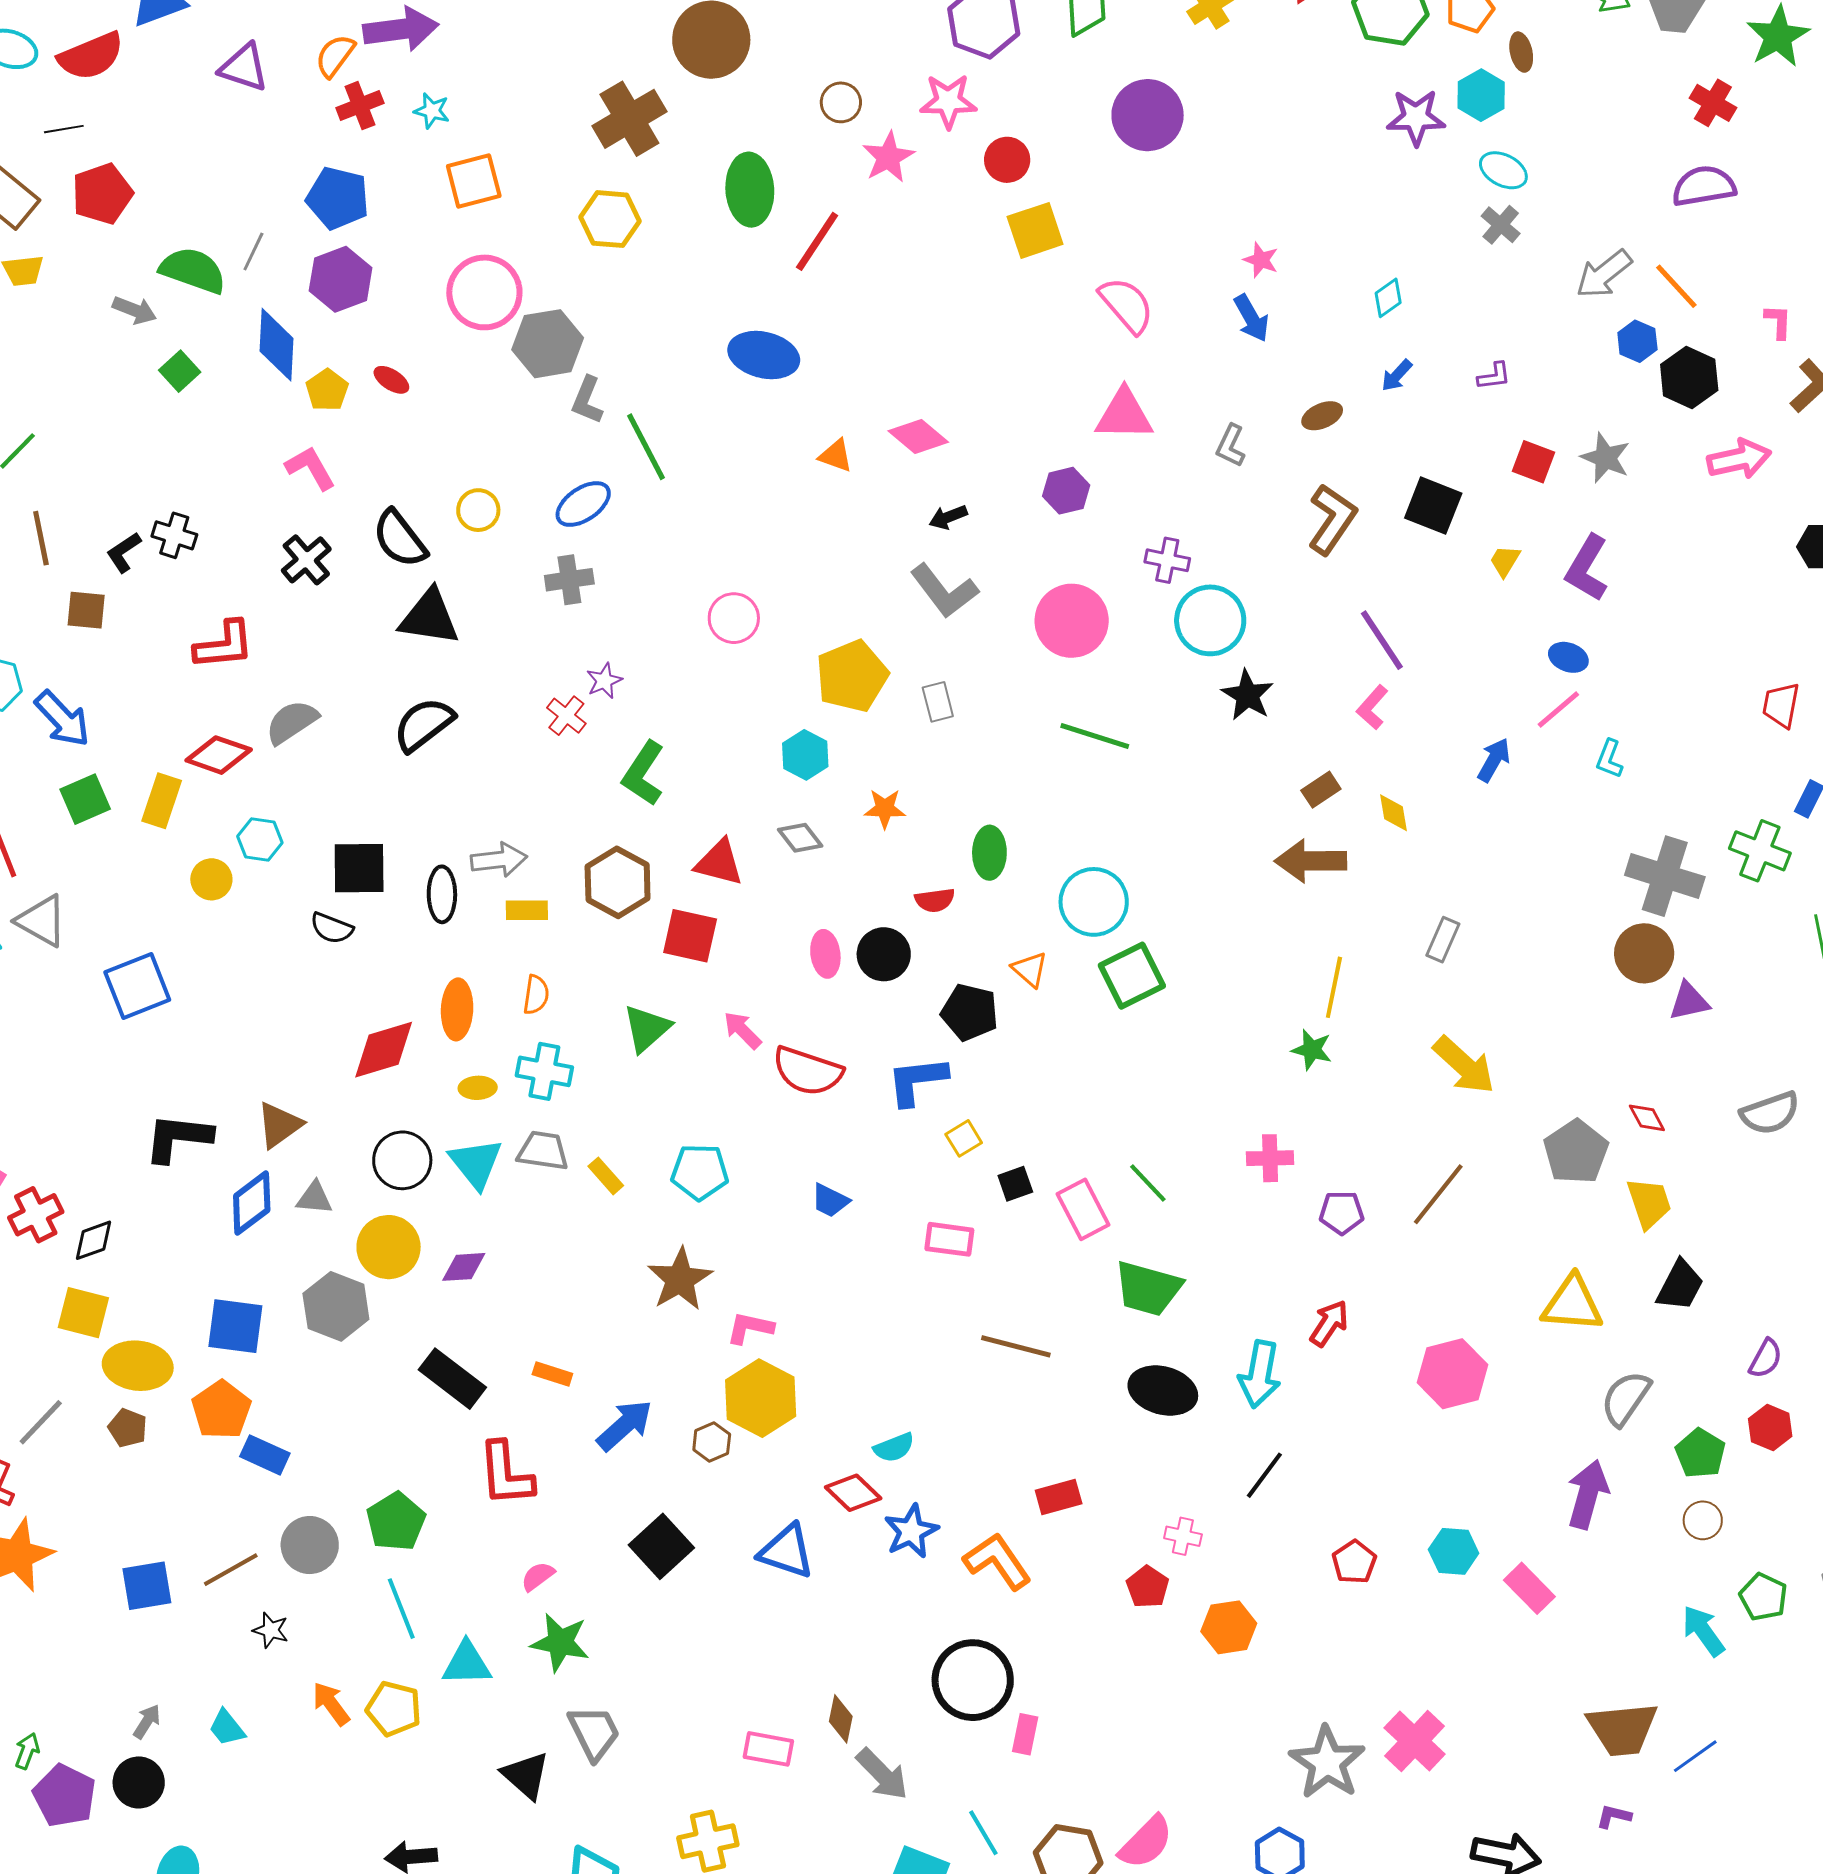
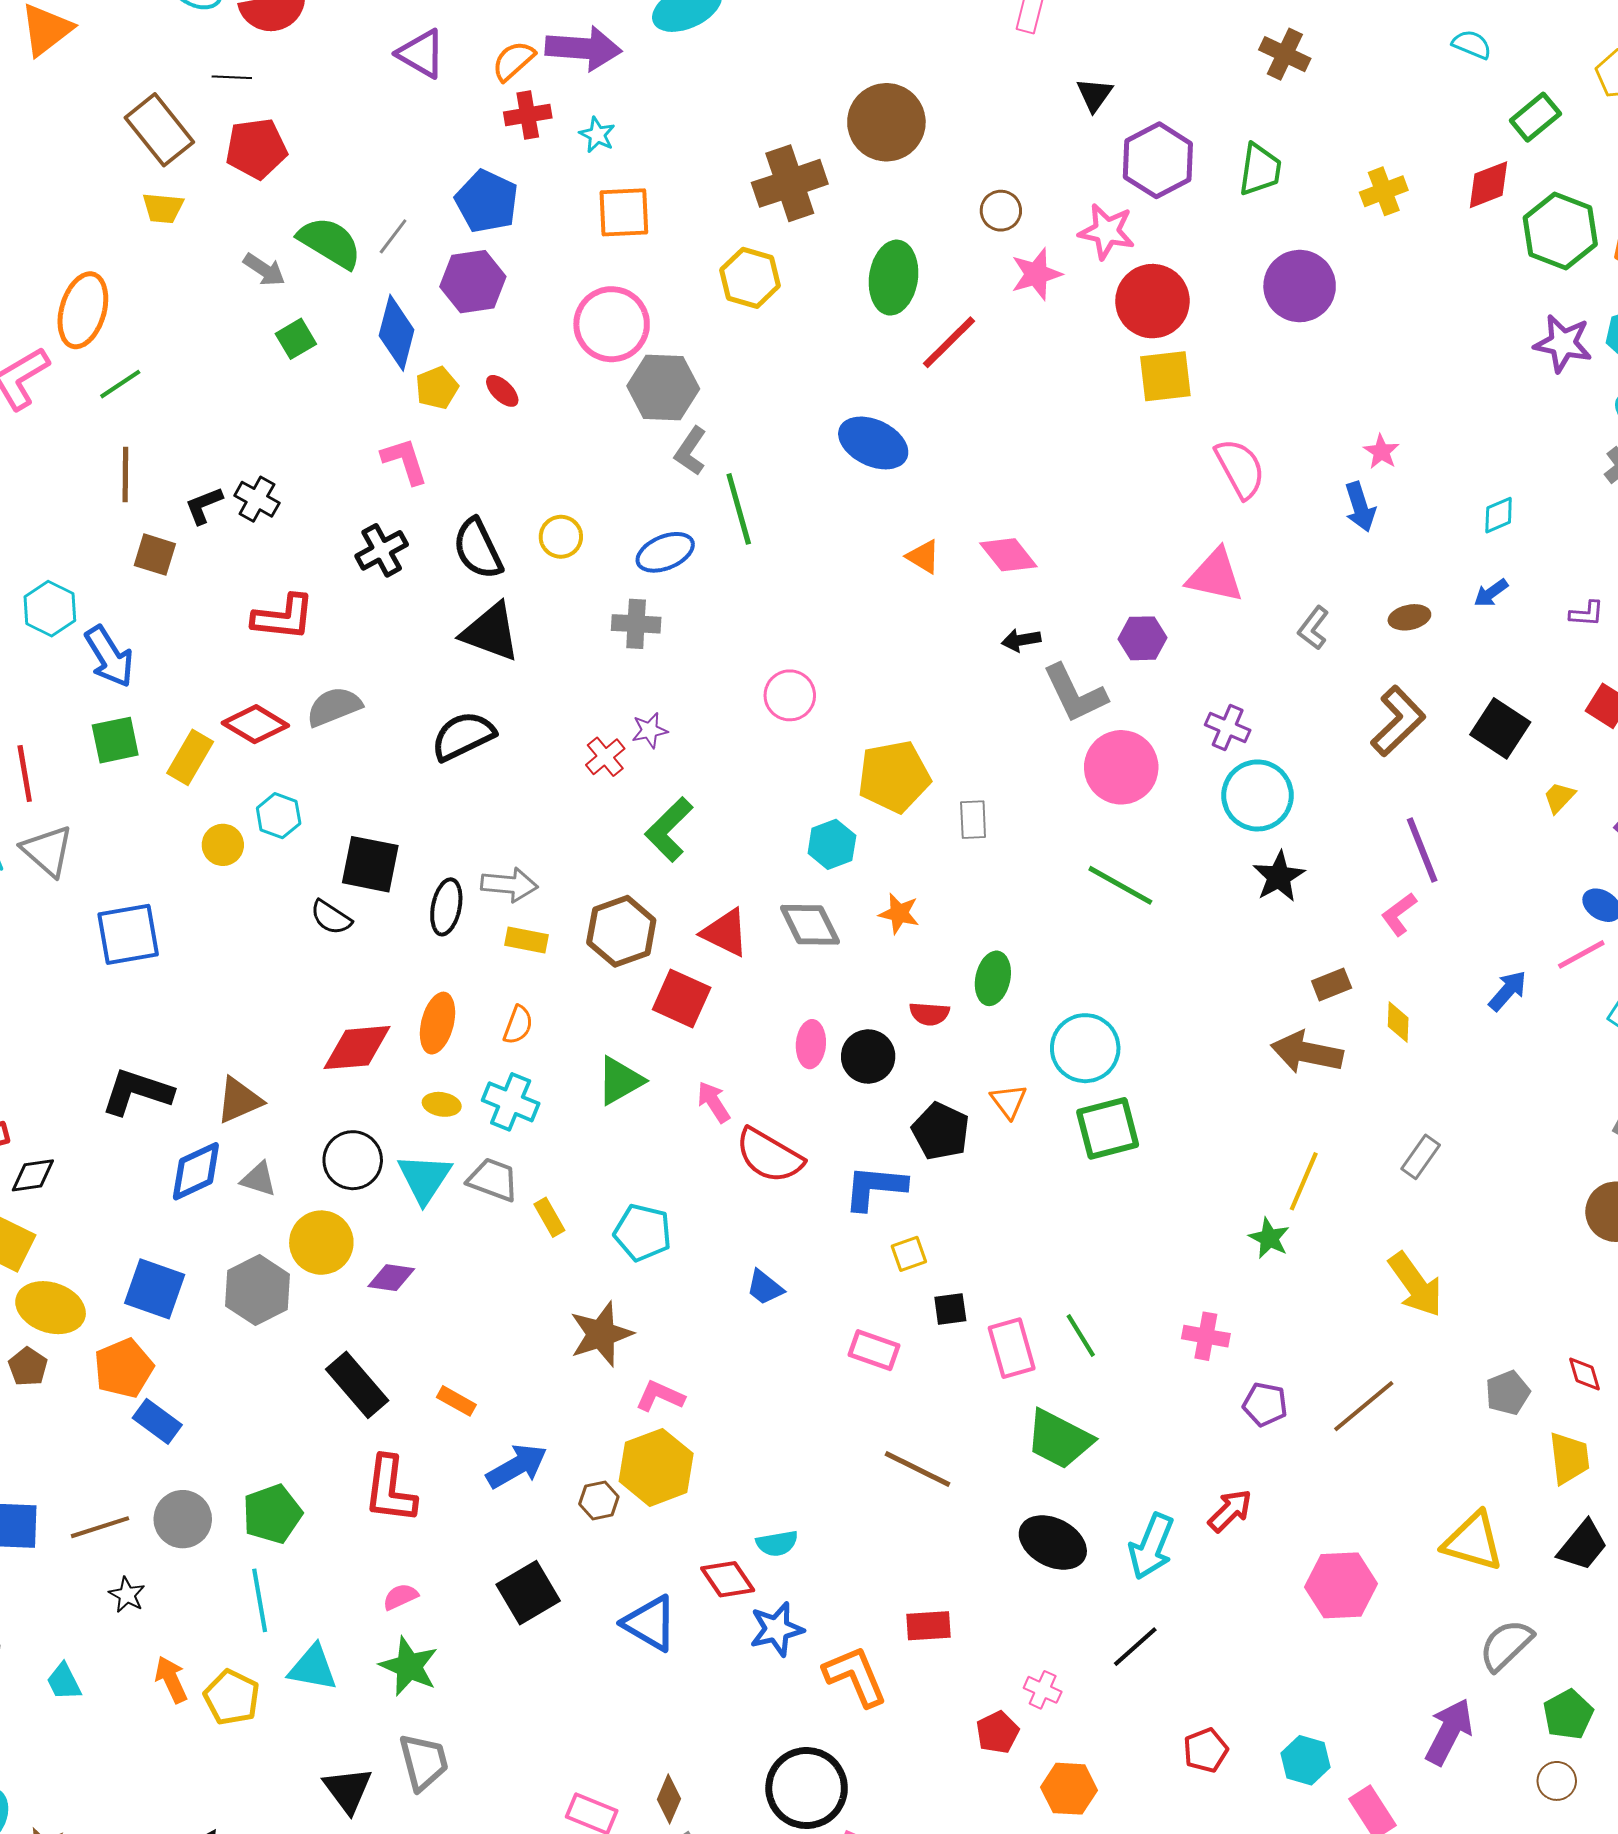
red circle: (1007, 160) -> (1152, 301), size x1.6
gray L-shape: (944, 591) -> (1075, 693), moved
gray diamond: (800, 838) -> (810, 925), size x1.4
gray pentagon: (1576, 1152) -> (1508, 1393), size x0.7

